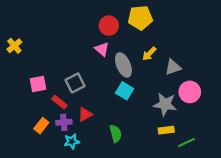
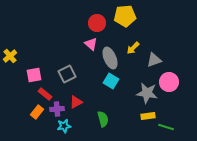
yellow cross: (14, 46) -> (10, 56), moved
red rectangle: (59, 102) -> (45, 94), moved
green line: (186, 143) -> (166, 127), turned 42

